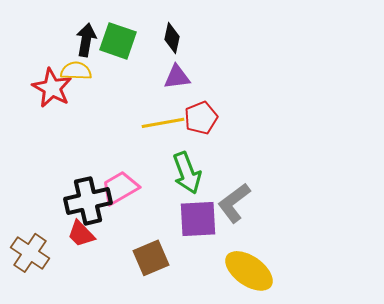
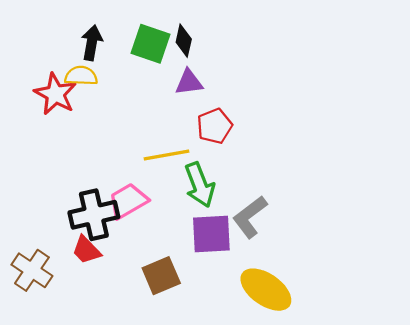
green square: (118, 41) -> (151, 44), moved
yellow line: (163, 123) -> (167, 155), moved

